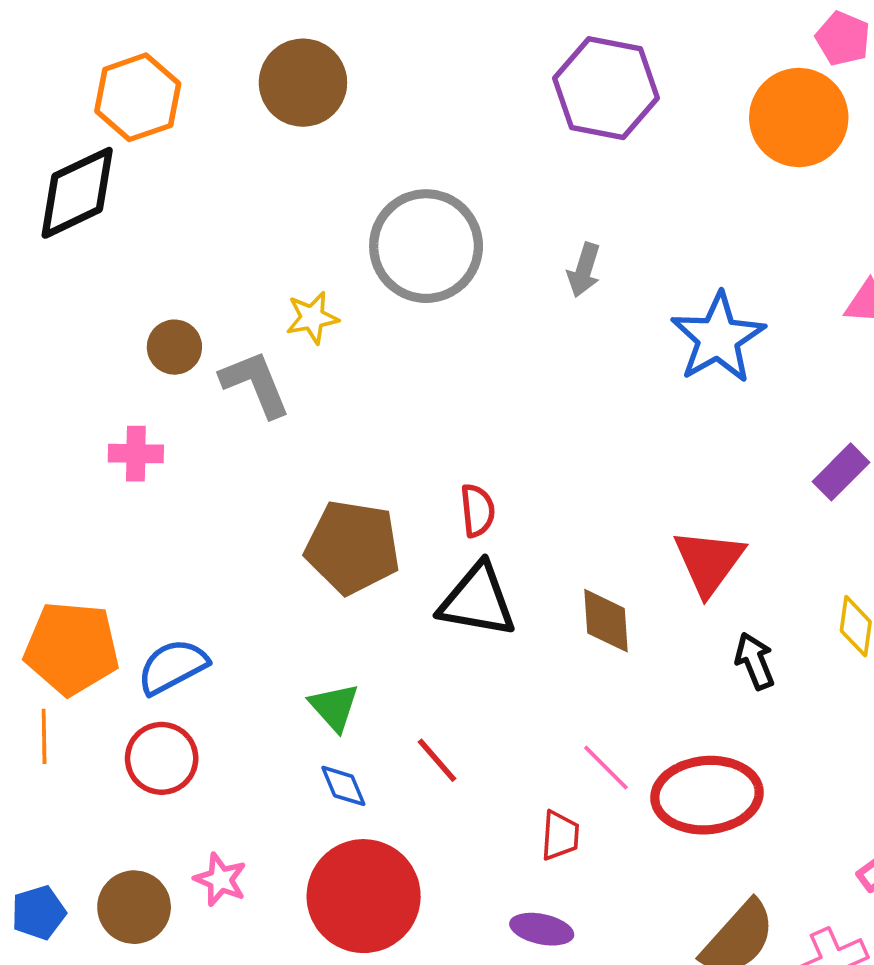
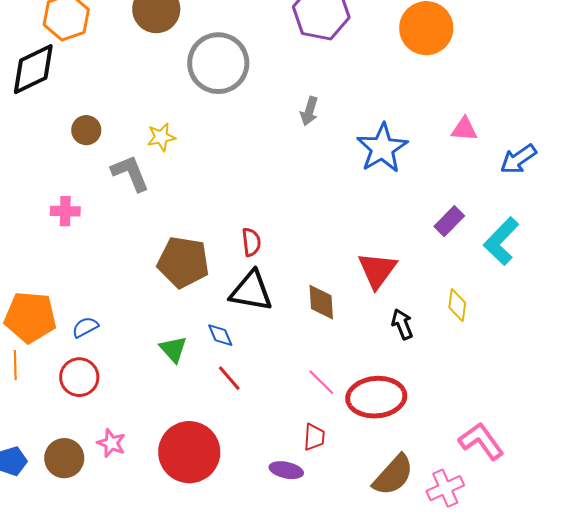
gray circle: (426, 246) -> (218, 63), moved
brown circle: (174, 347) -> (86, 130), moved
blue semicircle: (173, 667) -> (85, 327), size x0.7
blue diamond: (343, 786) -> (220, 335), moved
red trapezoid: (560, 836) -> (314, 437), moved

